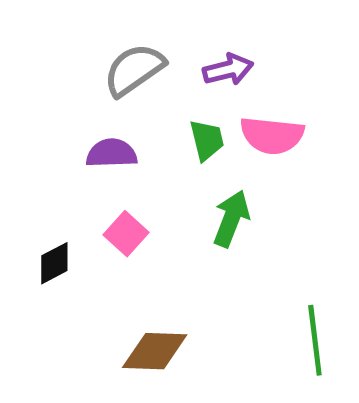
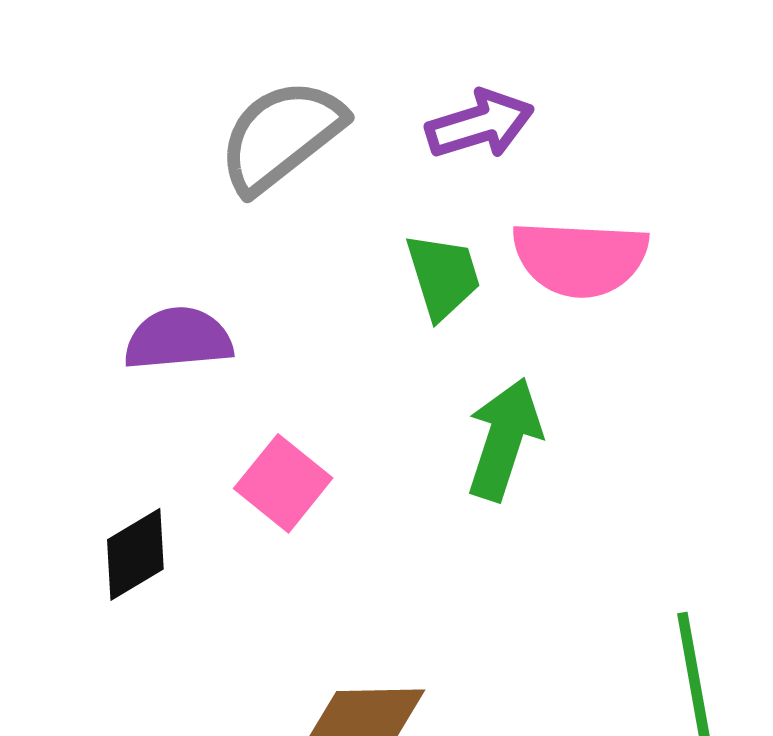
purple semicircle: (112, 153) -> (178, 339), moved

